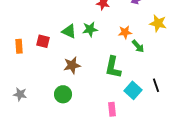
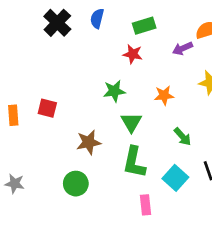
green triangle: (69, 31) -> (131, 122), moved, turned 35
green arrow: (138, 46) -> (183, 137), moved
green L-shape: (113, 67) -> (134, 162), moved

